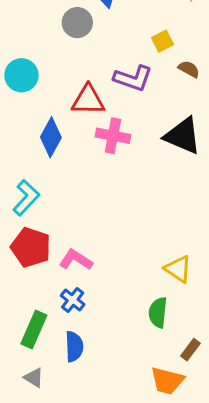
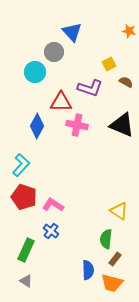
cyan circle: (21, 75) -> (35, 72), moved
blue semicircle: (74, 347) -> (88, 270), moved
brown rectangle: (190, 350) -> (115, 259), moved

